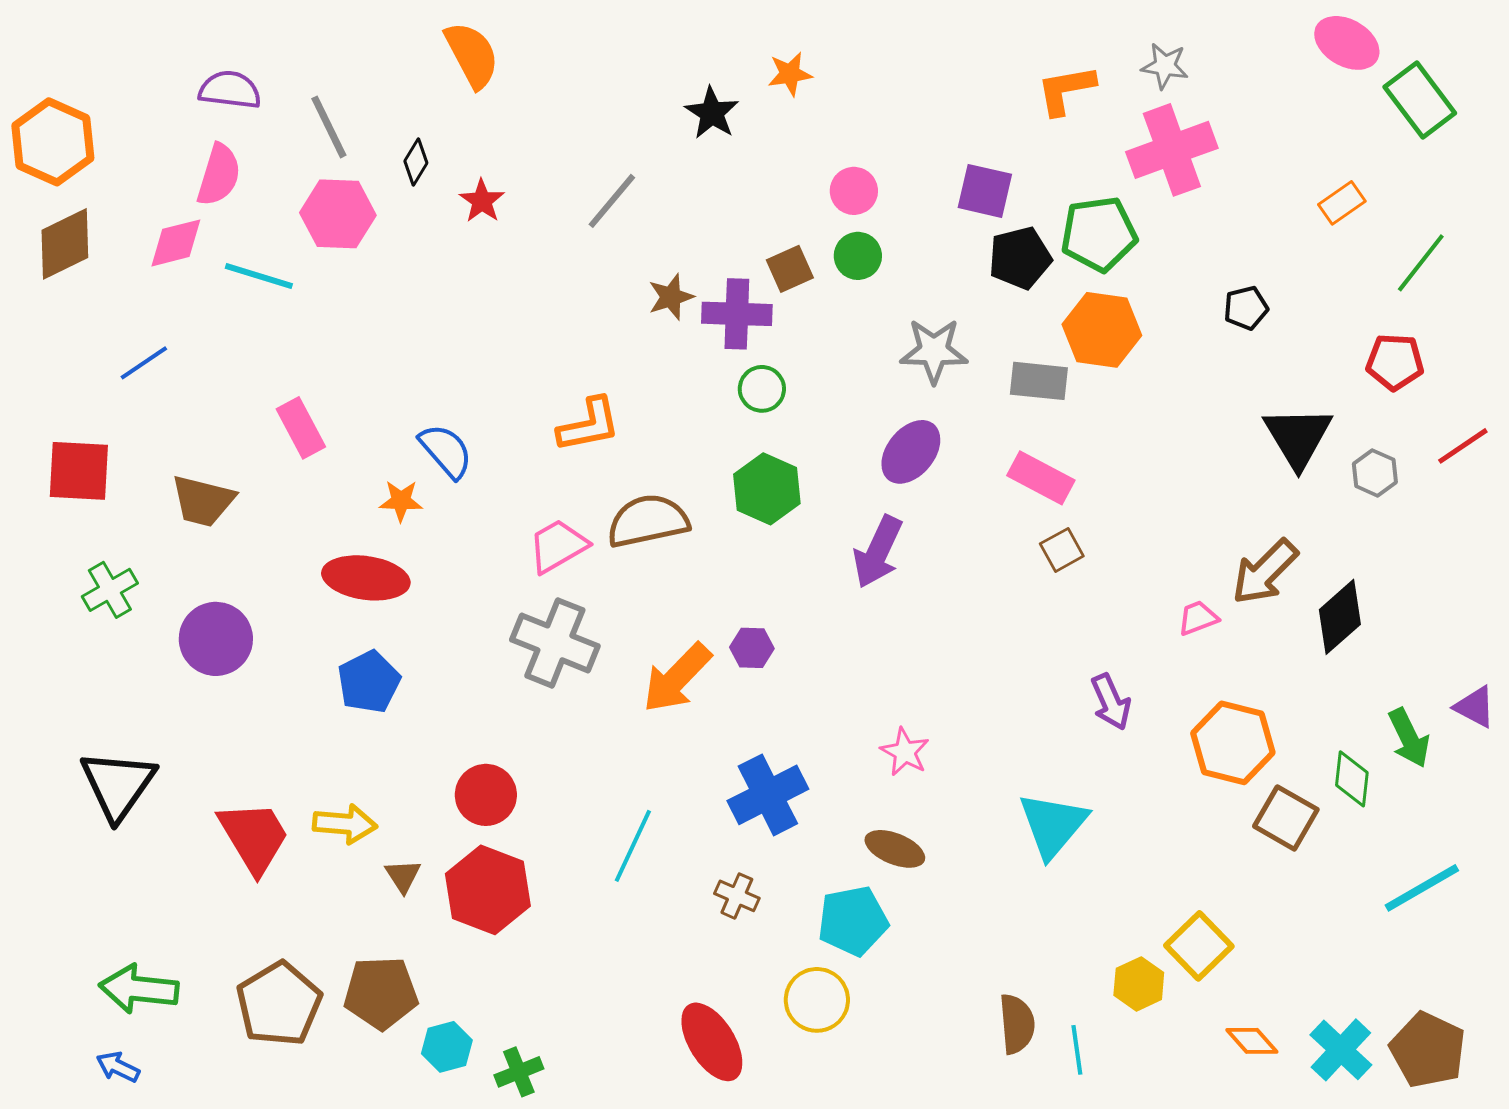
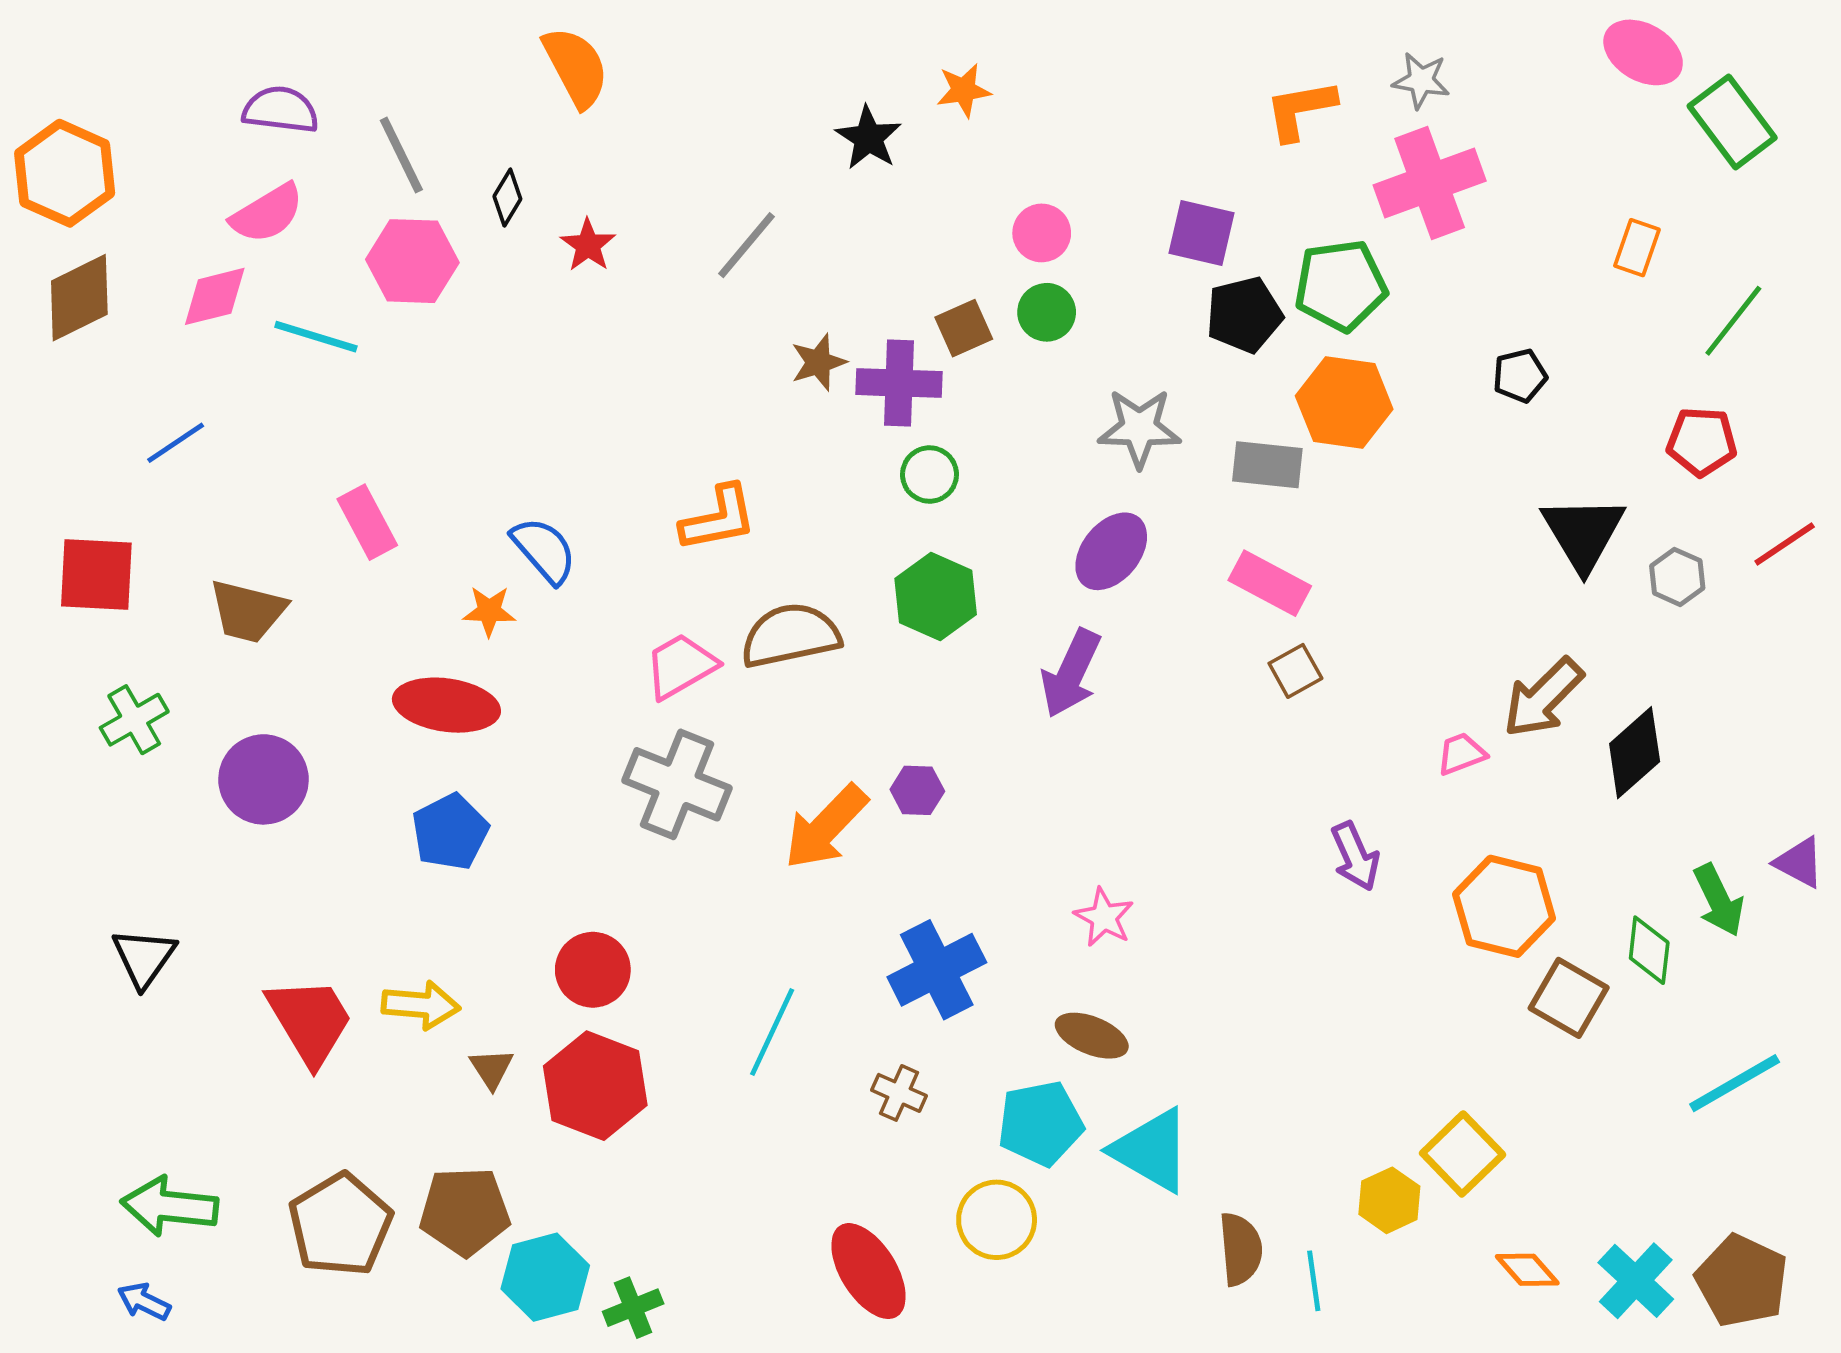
pink semicircle: (219, 175) -> (267, 213), turned 42
orange rectangle: (1342, 203) -> (1637, 248), turned -36
black triangle: (118, 785) -> (144, 958), size x0.7
cyan triangle: (1053, 825) -> (1151, 1150), moved, turned -40
cyan hexagon: (447, 1047) -> (545, 1277), size x1.4

